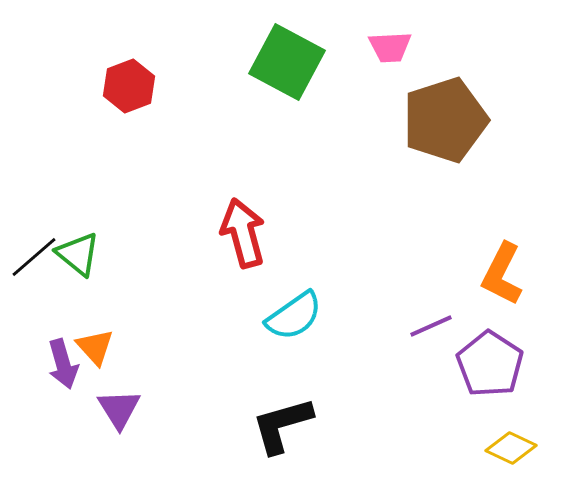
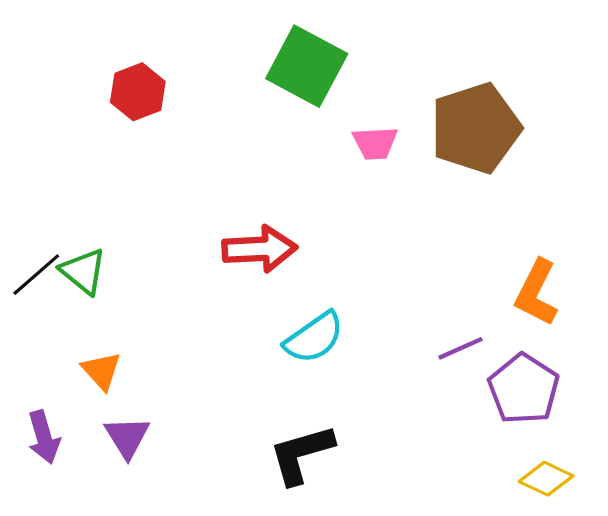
pink trapezoid: (390, 47) -> (375, 143), moved
red arrow: (243, 233) -> (260, 249), turned 102
purple arrow: (63, 364) -> (44, 437), moved

